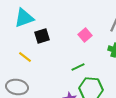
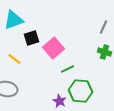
pink square: (85, 35) -> (53, 48), moved, size x1.5

